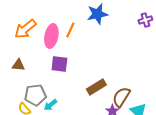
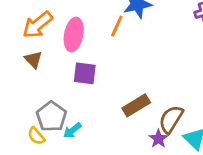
orange line: (70, 30) -> (117, 26), moved
brown triangle: (18, 65) -> (33, 60), moved, turned 40
gray pentagon: (35, 95) -> (51, 117), turned -30

